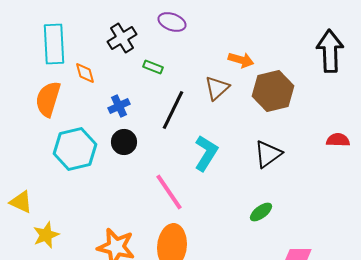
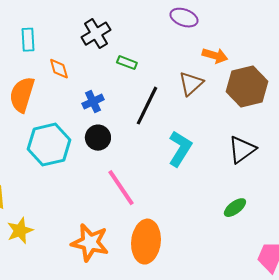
purple ellipse: (172, 22) -> (184, 18), moved
cyan rectangle: (54, 44) -> (28, 40), size x0.6
pink line: (169, 192) -> (121, 188), moved

